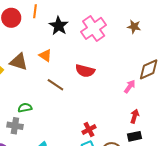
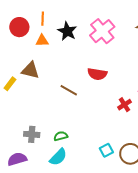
orange triangle: (45, 56) -> (42, 41), moved, turned -32
green semicircle: (25, 108) -> (61, 136), moved
red cross: (89, 129) -> (124, 105), moved

